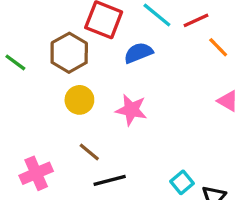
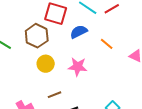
orange line: (218, 47) -> (107, 44), moved
brown line: (89, 152) -> (55, 95), turned -56

